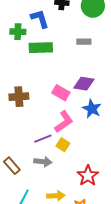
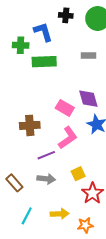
purple diamond: (84, 84) -> (88, 99), turned 65
brown cross: (19, 97) -> (30, 125), moved
yellow square: (63, 145) -> (78, 174), moved, turned 32

